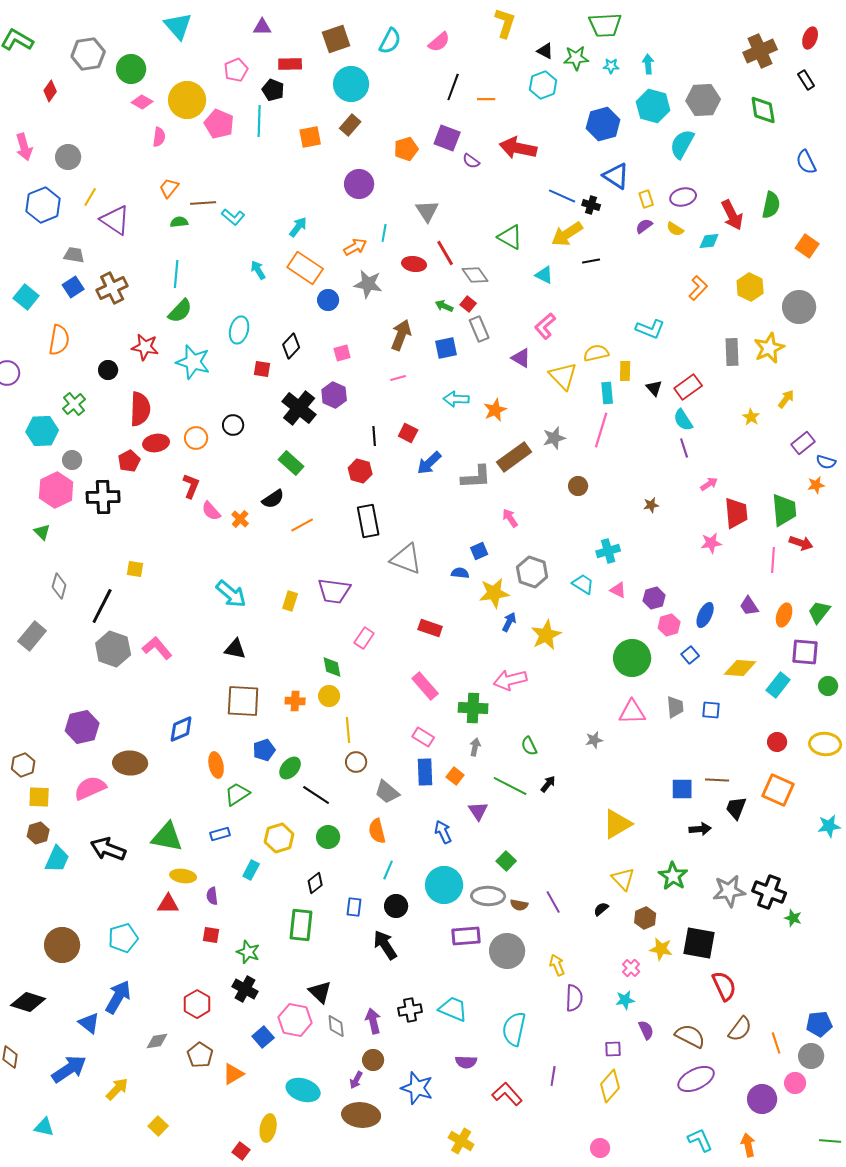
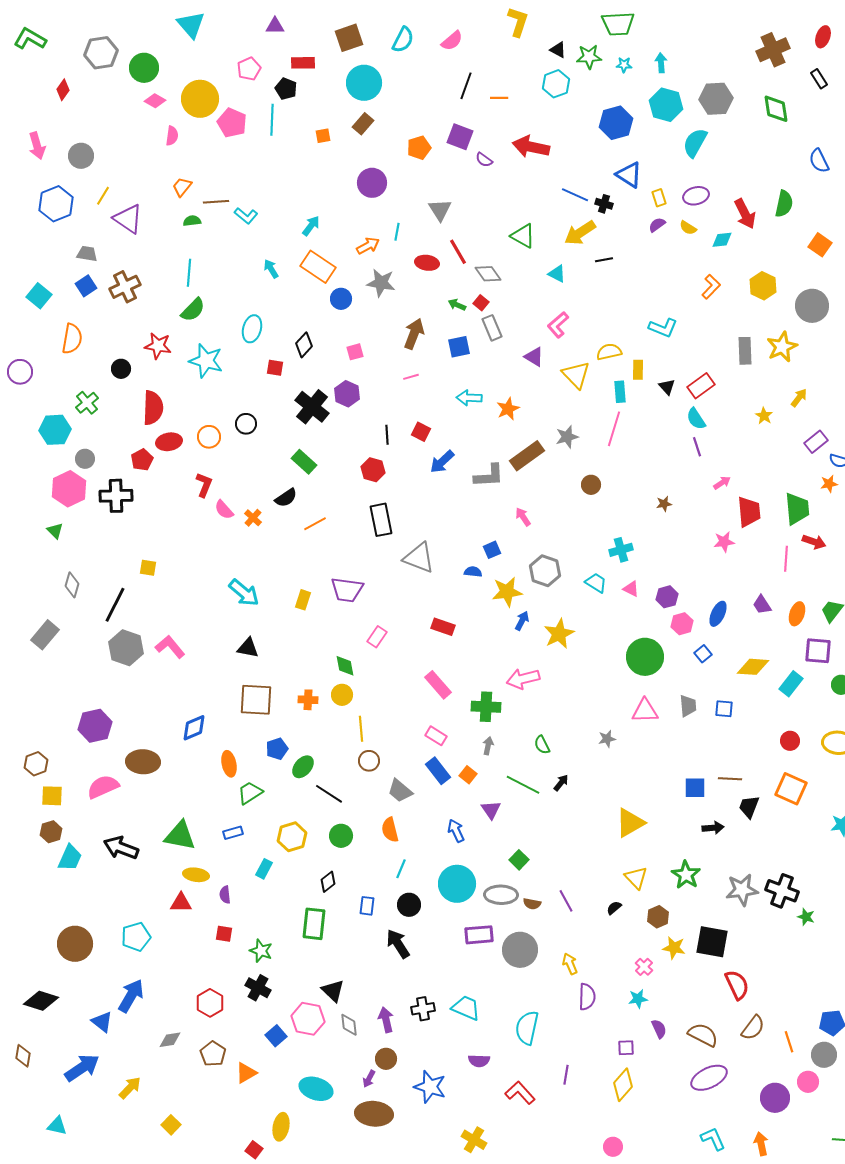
orange square: (310, 137) -> (323, 136), size x0.7
blue rectangle: (425, 772) -> (438, 771), turned -36

